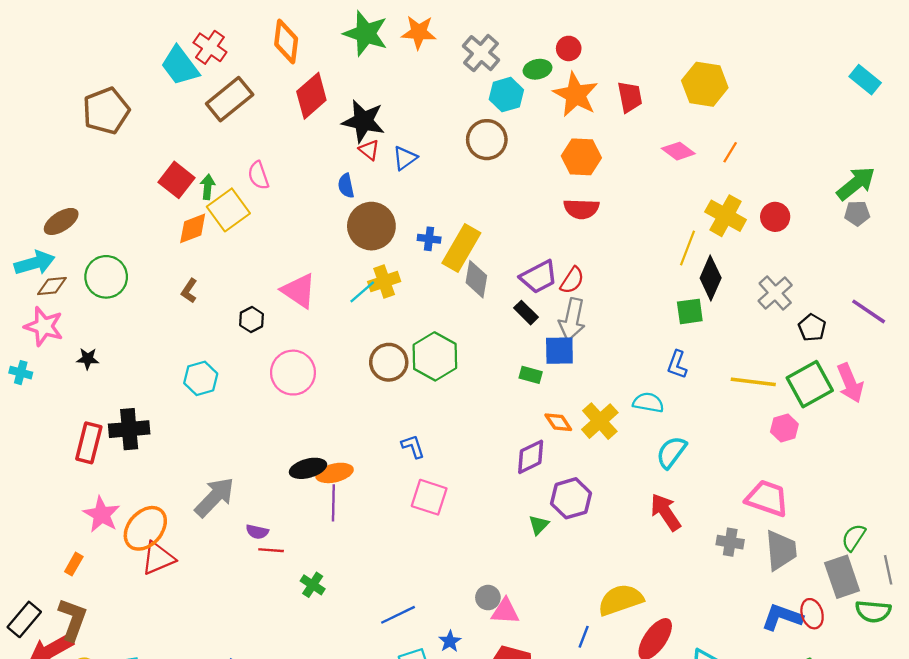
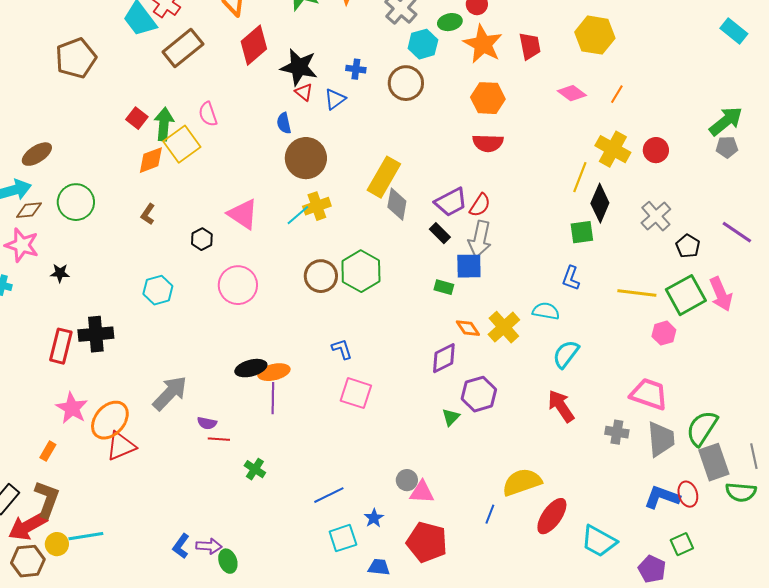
red square: (176, 180) -> (137, 118), size x0.7
green arrow: (208, 187) -> (164, 124), size x1.5
blue cross: (429, 239) -> (356, 69), moved
green semicircle: (854, 538) -> (702, 428), moved, size x1.5

